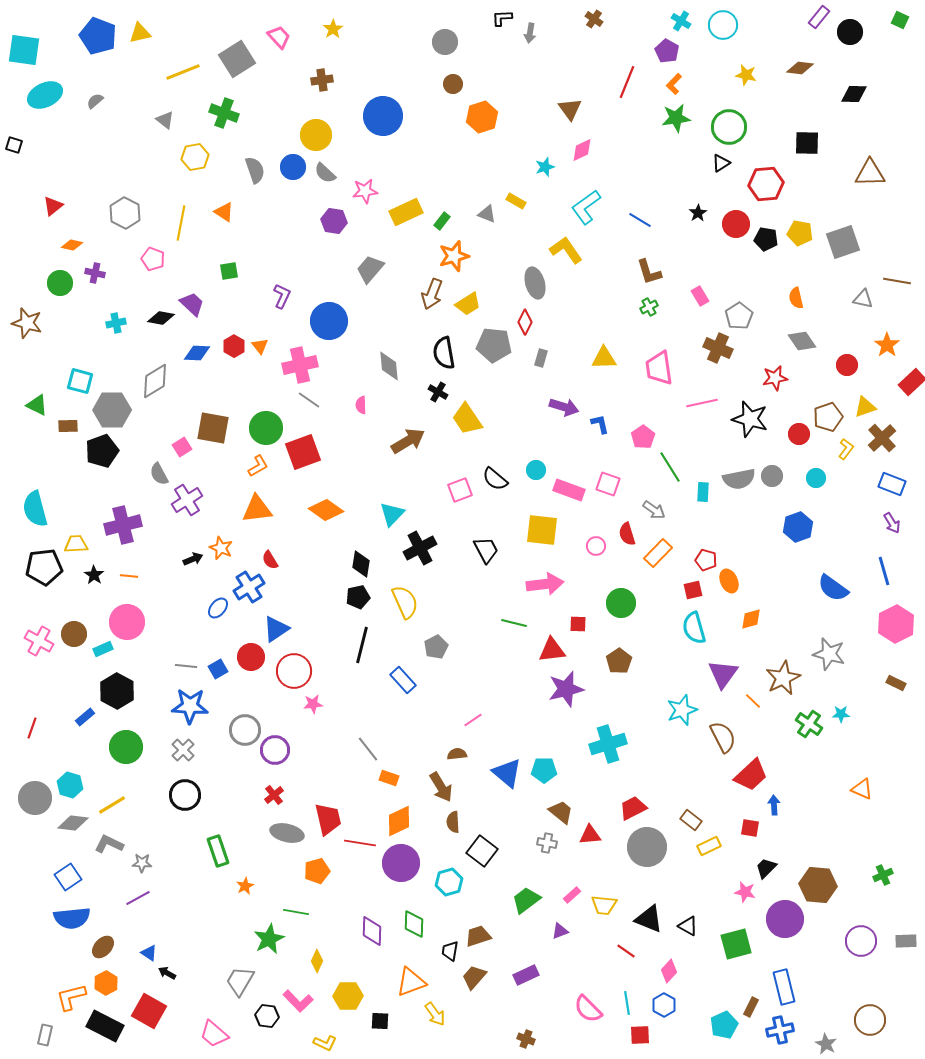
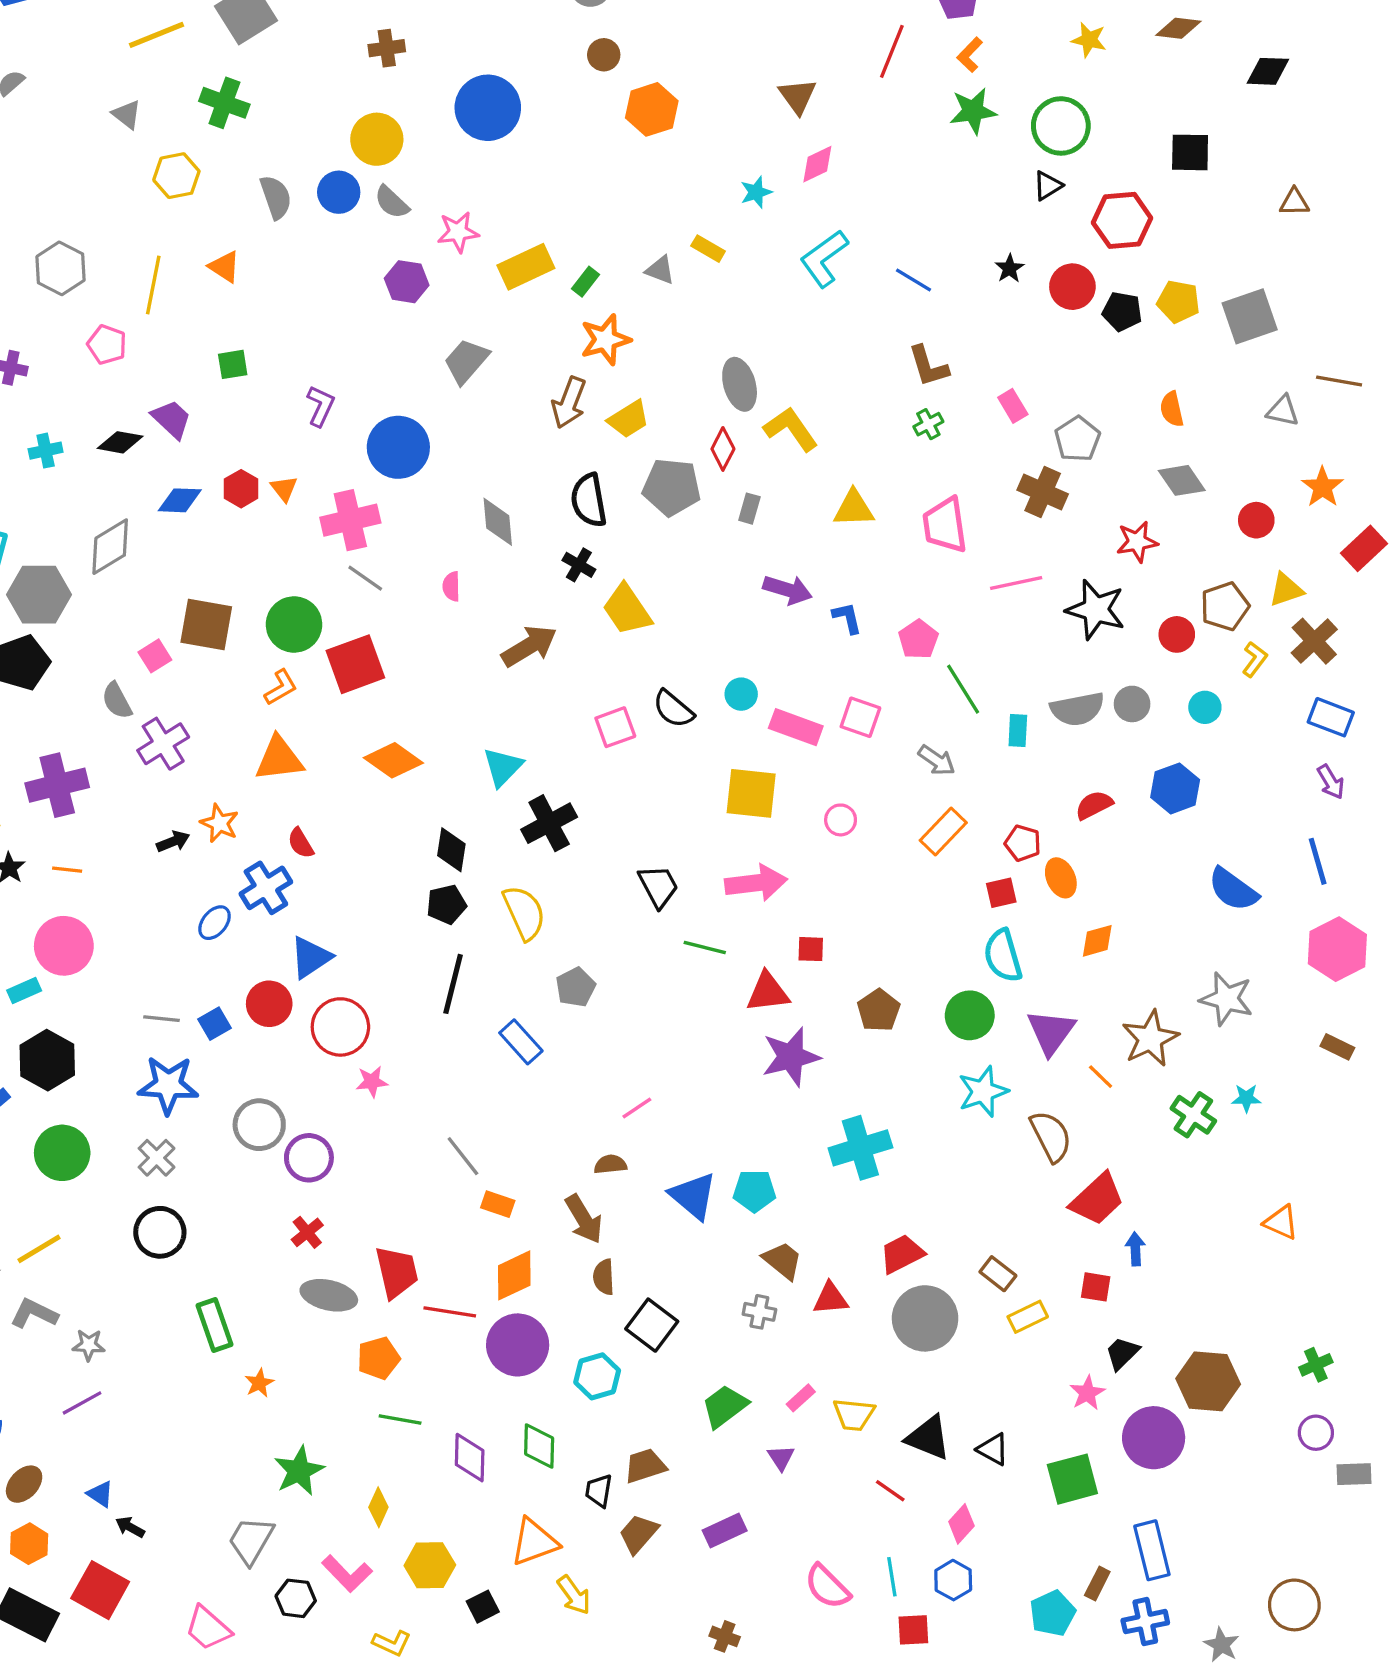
brown triangle: (870, 173) -> (1294, 202), size x0.6
yellow L-shape: (566, 250) -> (791, 429), moved
red semicircle: (627, 534) -> (1094, 805), moved, turned 80
black trapezoid: (486, 550) -> (658, 886), moved
green circle: (621, 603) -> (970, 1015), moved
pink star: (745, 892) -> (1087, 1393), turned 30
green line: (296, 912) -> (400, 1419), moved
purple triangle: (560, 931) -> (781, 1458), turned -42
purple circle: (861, 941) -> (1316, 1433), moved, size x0.7
black square: (380, 1021) -> (483, 1607), turned -30

